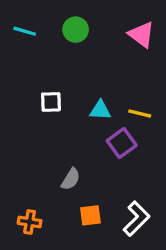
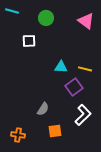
cyan line: (25, 31) -> (12, 11), moved
white square: (51, 102) -> (29, 41), moved
white L-shape: (136, 219) -> (83, 115), moved

